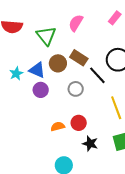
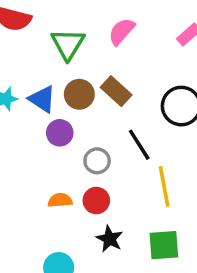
black line: (97, 75) -> (139, 145), moved
gray circle: (76, 89) -> (97, 161), moved
purple circle: (41, 90) -> (60, 133), moved

